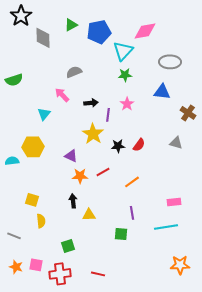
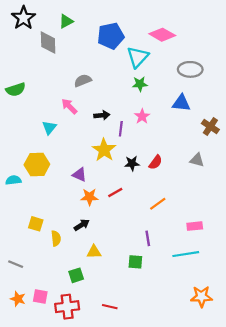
green triangle: (71, 25) -> (66, 21), moved
pink diamond: (145, 31) -> (162, 35), turned 40
orange line: (132, 182) -> (158, 204), moved
black arrow: (73, 201) -> (82, 225), turned 64
yellow triangle: (89, 215) -> (94, 252), moved
yellow semicircle: (41, 221) -> (56, 238), moved

